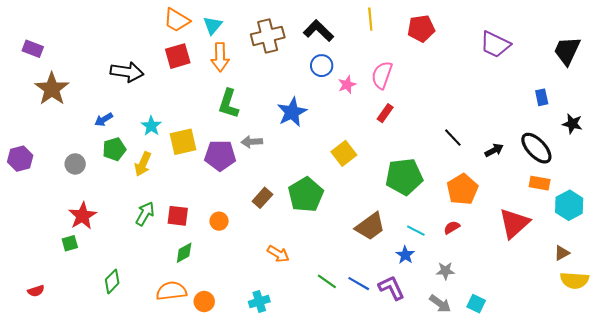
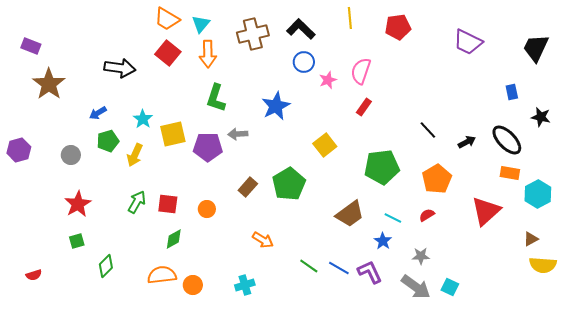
red square: (178, 56) -> (168, 53), turned -35
green square: (70, 243) -> (77, 241), moved
gray arrow: (440, 304) -> (416, 287), size x1.4

